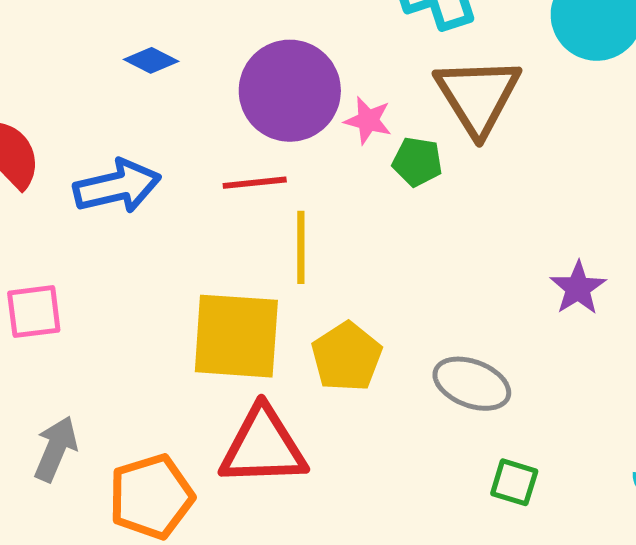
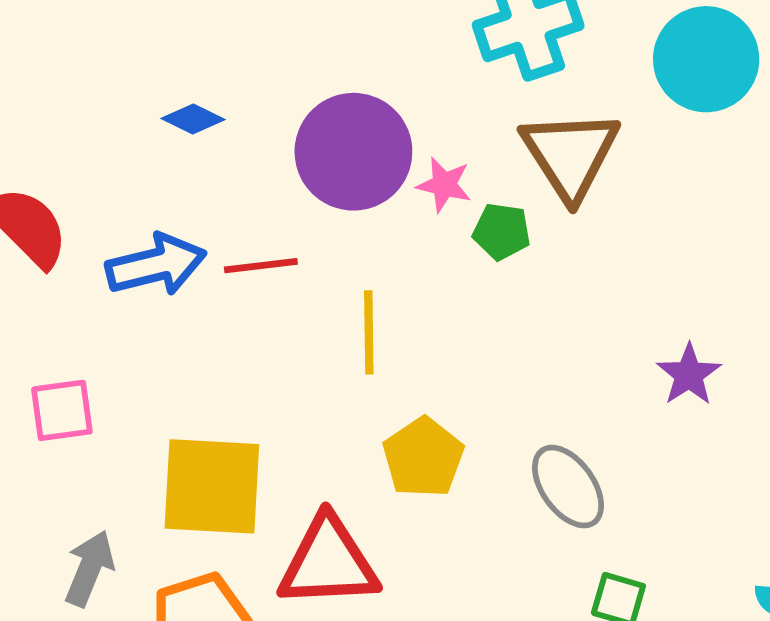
red line: (255, 183) -> (261, 266), moved
yellow square: (236, 336) -> (212, 486), moved
gray ellipse: (472, 384) -> (568, 487), turned 34

